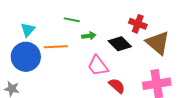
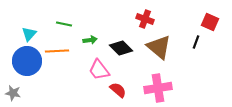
green line: (72, 20) -> (64, 24), moved
red cross: (138, 24) -> (145, 19), moved

